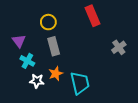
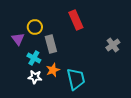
red rectangle: (93, 16) -> (76, 20), moved
yellow circle: (48, 22) -> (35, 27), moved
cyan cross: (27, 61) -> (34, 58), moved

